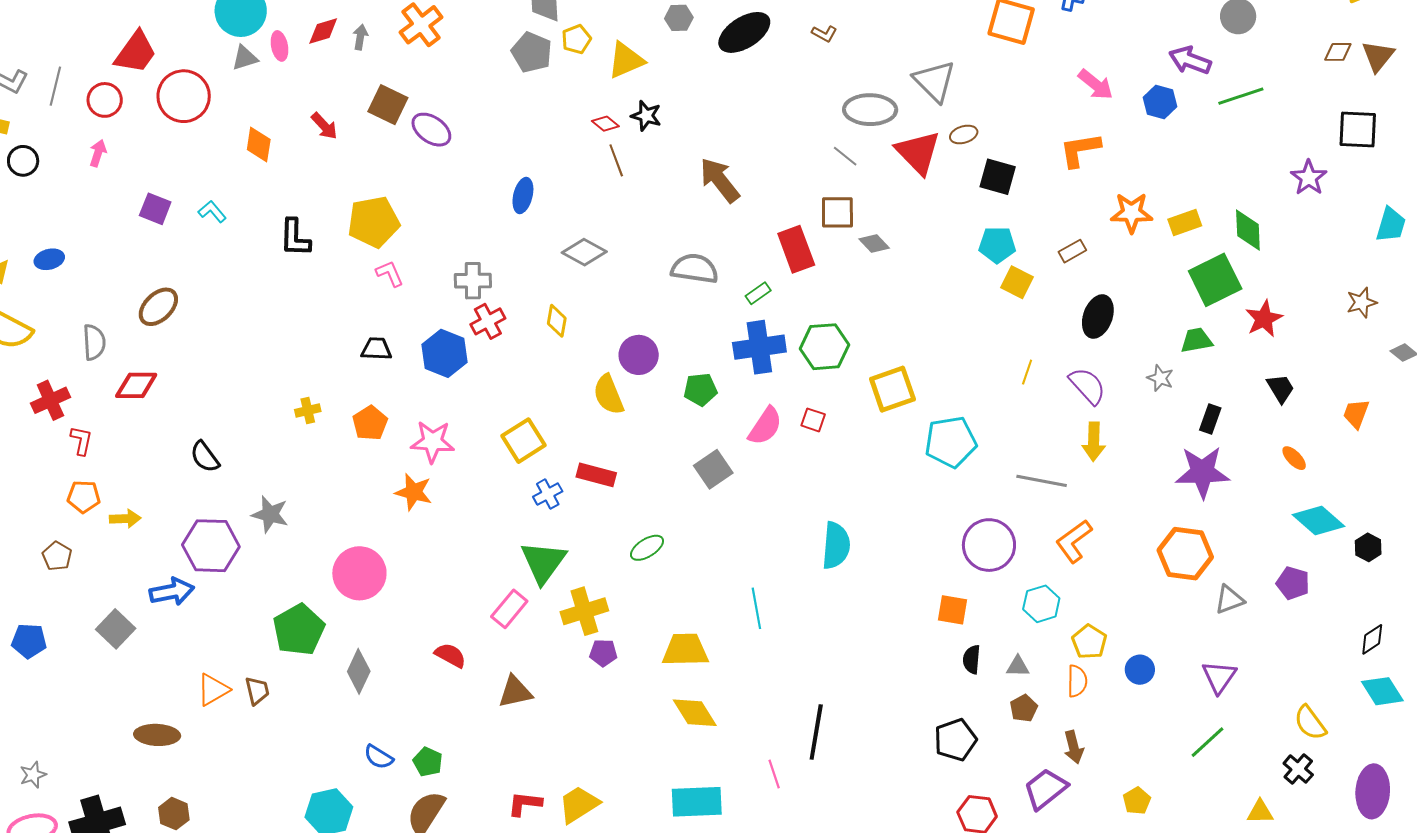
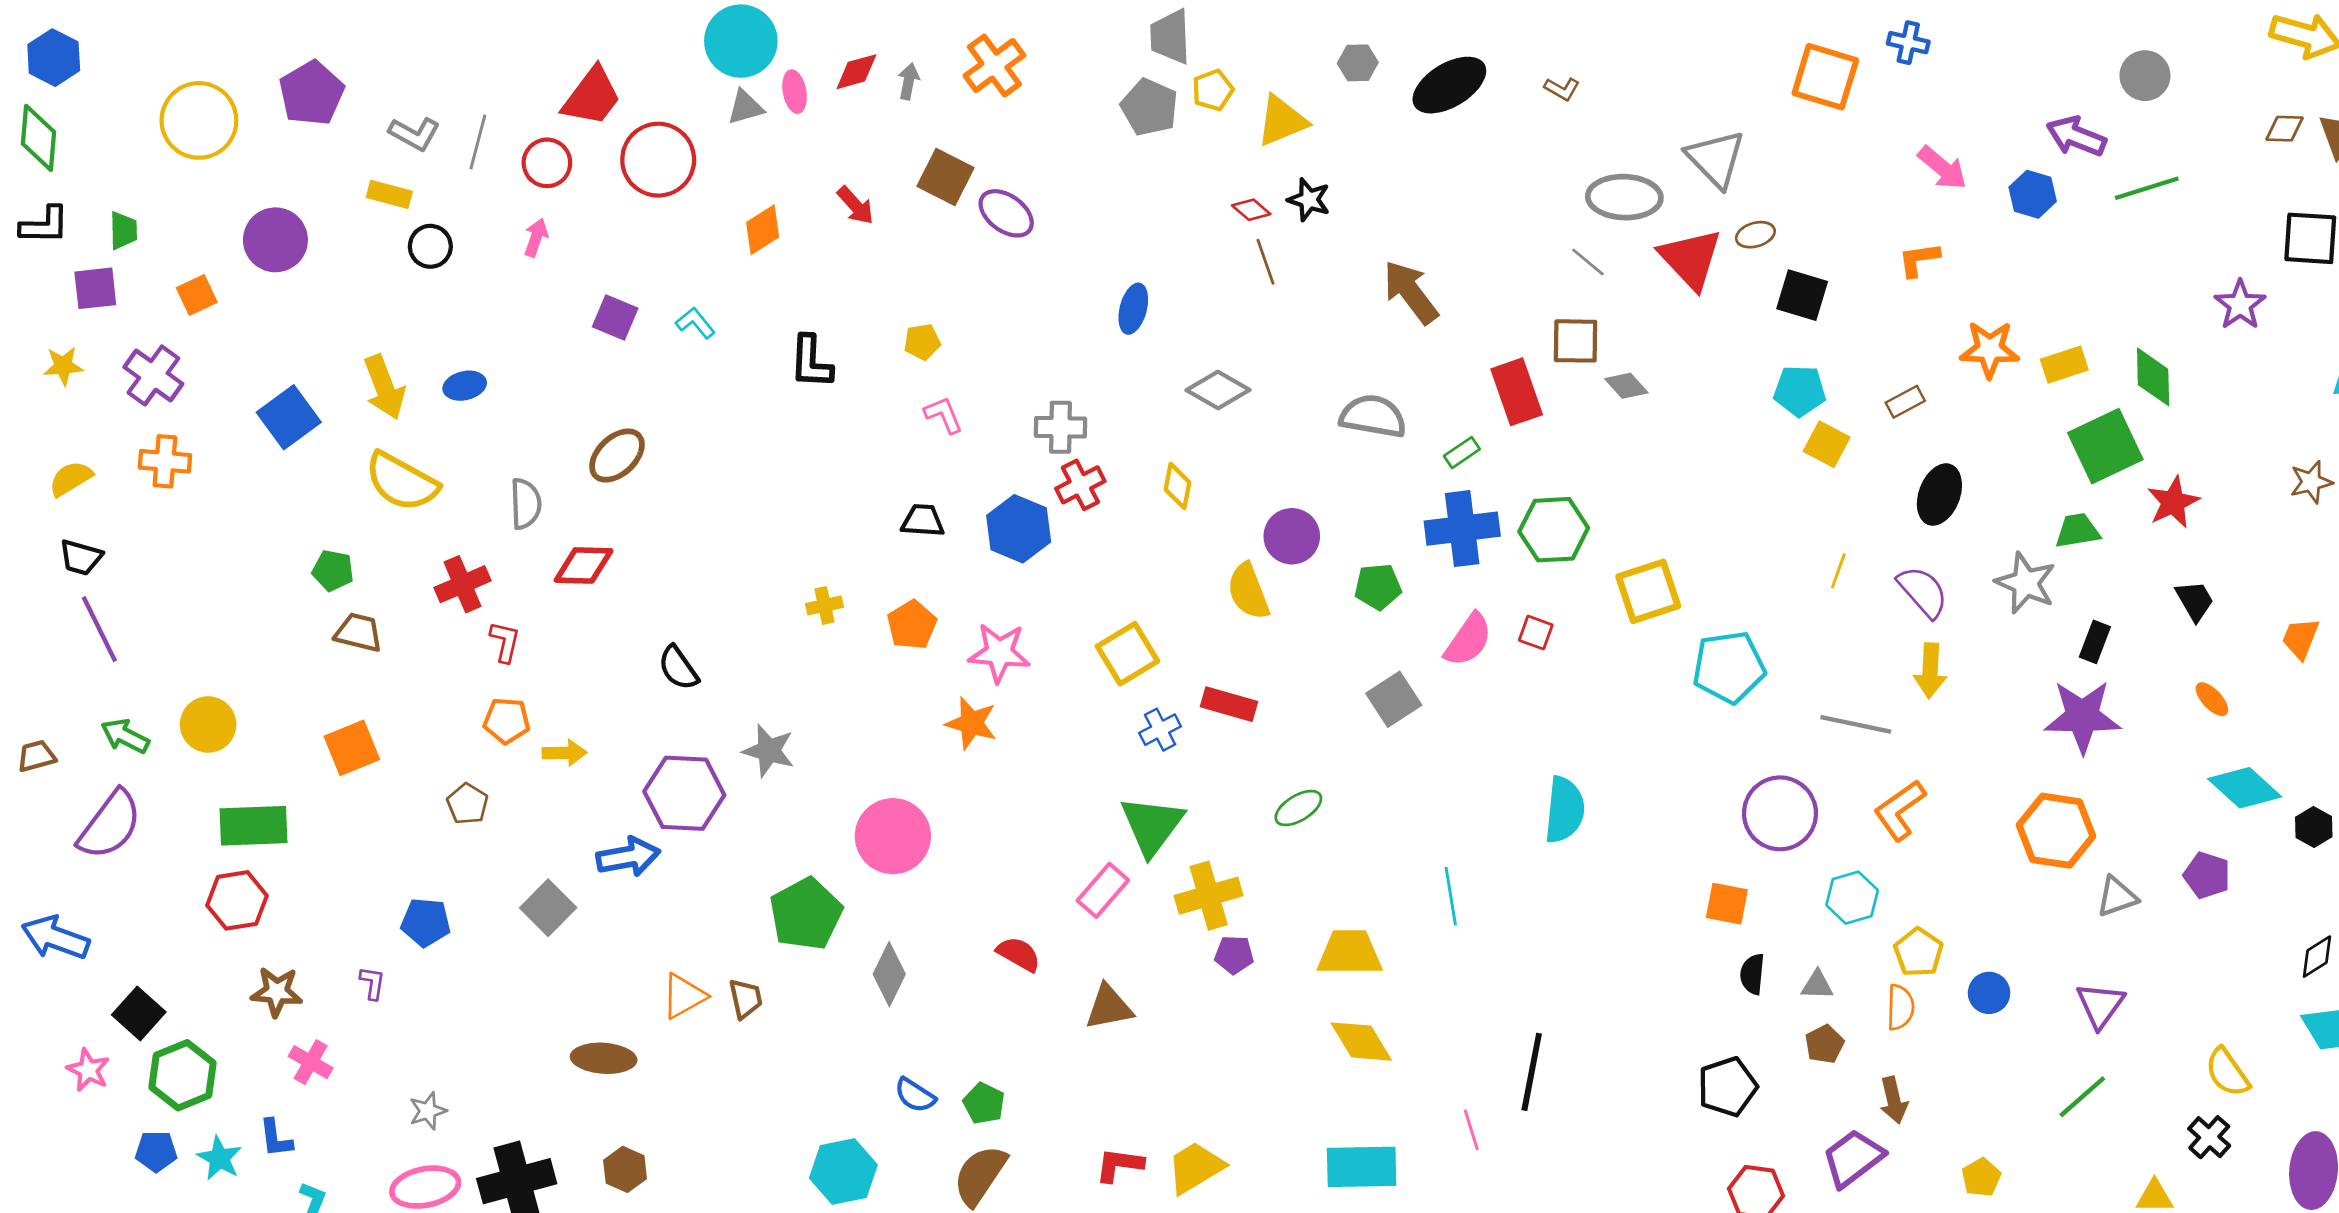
orange diamond: (259, 144) -> (763, 230), turned 48
orange L-shape: (1080, 150) -> (1919, 259), size x0.7
yellow pentagon: (374, 222) -> (922, 342), size x0.5
gray star: (1160, 378) -> (2026, 583), size x1.6

